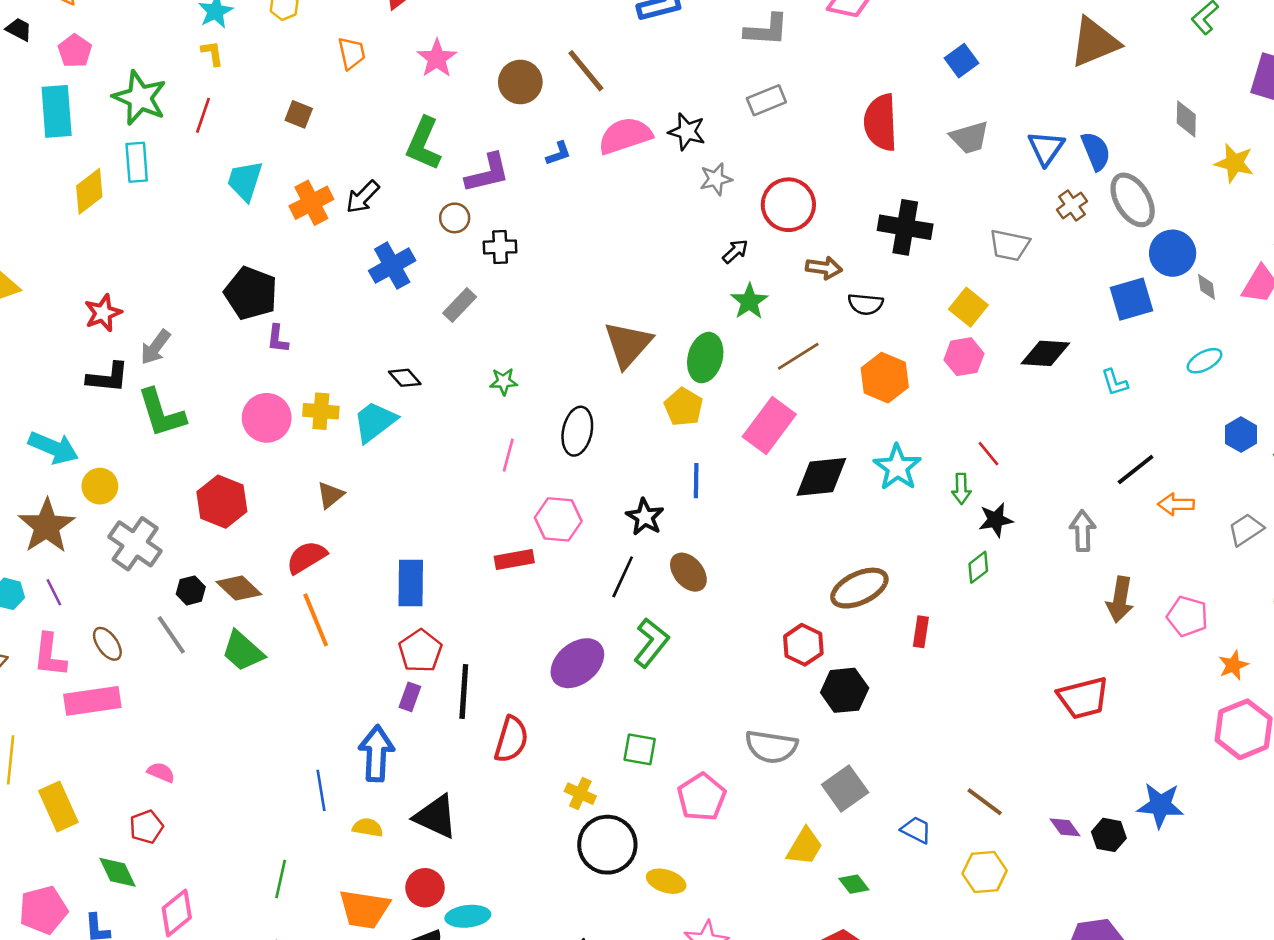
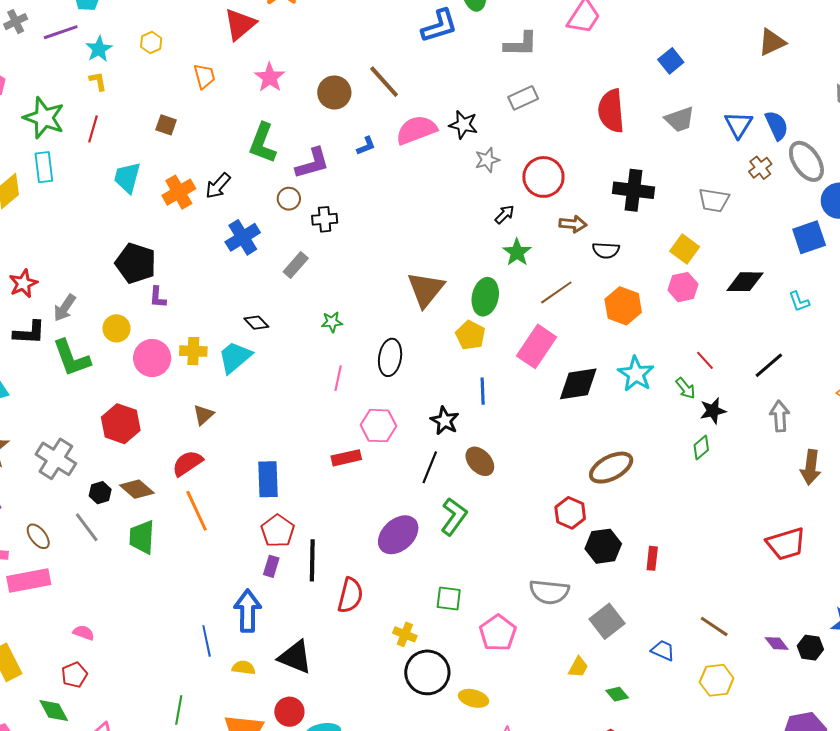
brown triangle: (1095, 42) -> (772, 42), size x0.7
black line: (1136, 470) -> (769, 365), moved
yellow circle: (100, 486) -> (117, 328), moved
green arrow: (961, 489) -> (685, 388), turned -35
red rectangle: (921, 632) -> (652, 558), moved
green trapezoid: (243, 651) -> (142, 537), turned 54
yellow trapezoid: (805, 847) -> (578, 667), size x0.7

